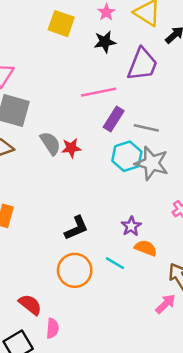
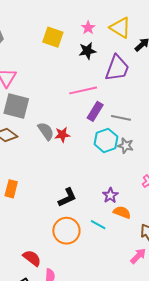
gray star: (152, 163) -> (126, 146), size x0.6

